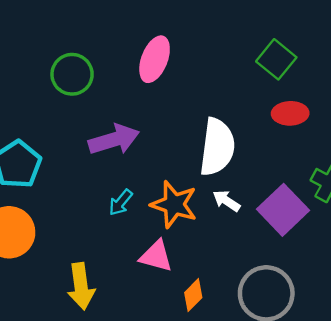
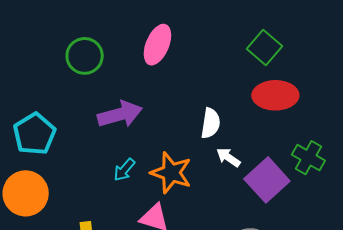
red ellipse: (290, 113) -> (275, 95), size x1.4
white semicircle: (217, 147) -> (210, 123), size x0.6
white arrow: (226, 201) -> (228, 157), moved

